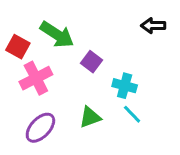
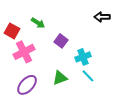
green arrow: (57, 35) -> (38, 23), size x0.6
cyan cross: (125, 86) -> (83, 57), turned -35

